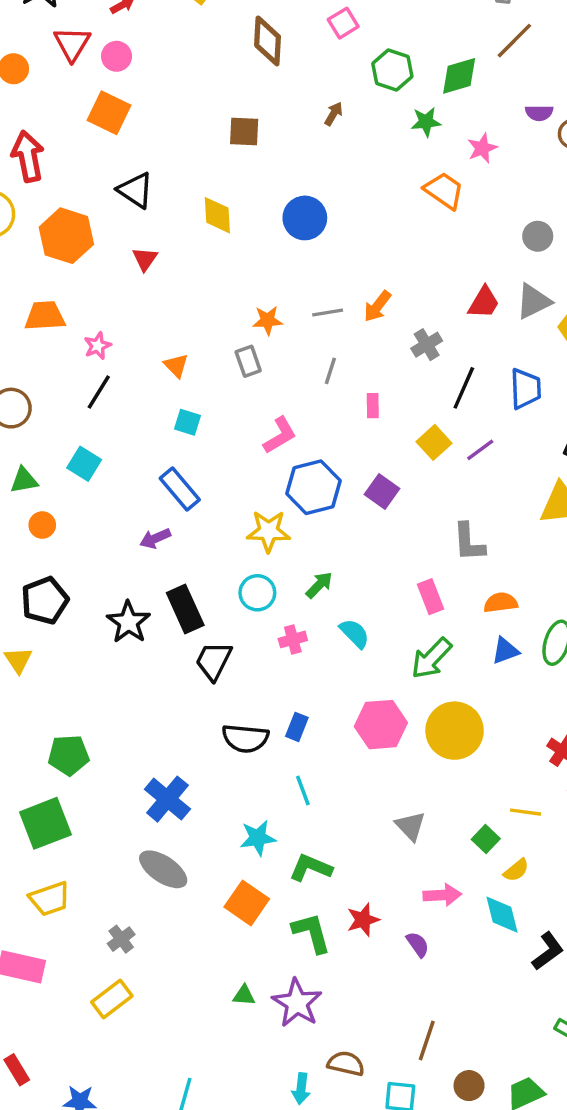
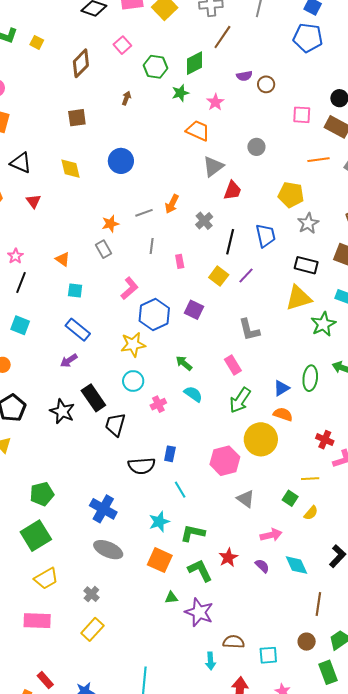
brown diamond: (268, 41) -> (81, 63), turned 52
gray triangle: (533, 301) -> (213, 166), moved
green arrow: (319, 585) -> (184, 363), moved, turned -84
orange semicircle: (501, 603) -> (283, 414), moved, turned 36
pink hexagon: (381, 725) -> (225, 461), moved
cyan diamond: (502, 915) -> (297, 565), moved
green triangle: (244, 995) -> (171, 598), moved
brown line: (427, 1041) -> (318, 604), moved

